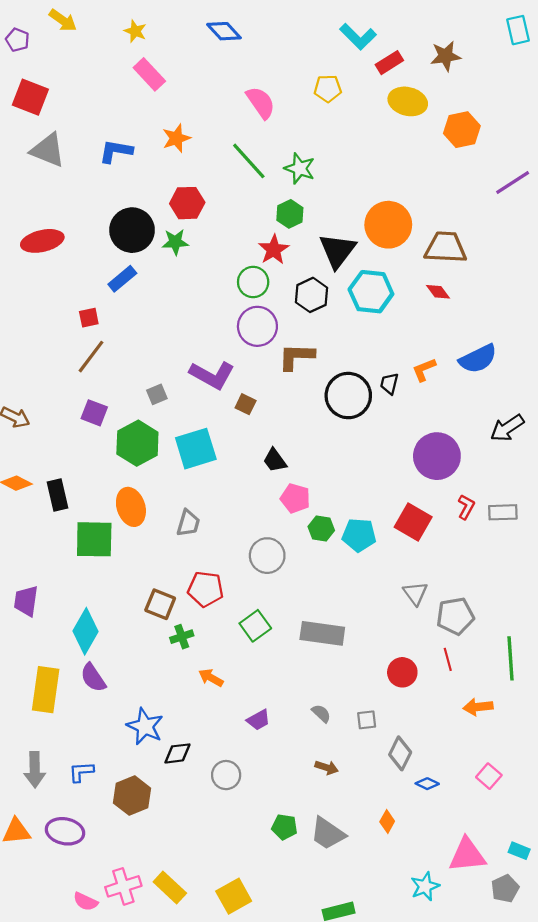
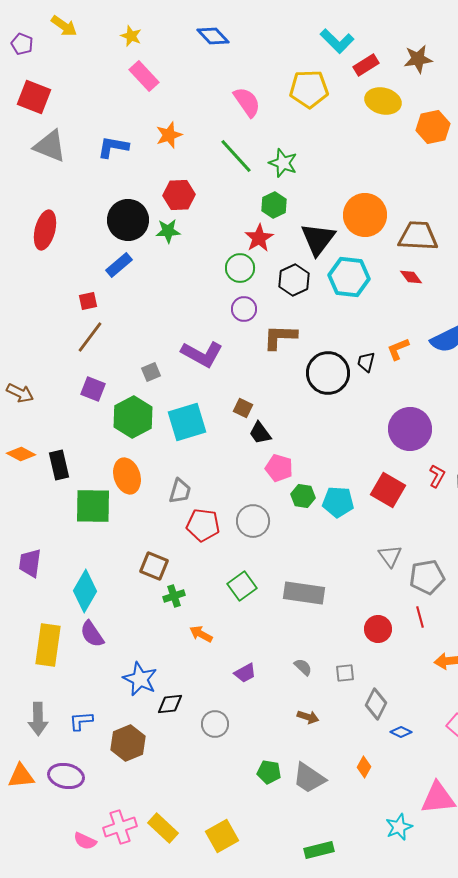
yellow pentagon: (328, 88) -> (309, 89), size x1.5
red ellipse: (42, 241) -> (45, 230), turned -63
purple circle: (257, 326) -> (244, 309), size x0.7
brown square: (246, 404) -> (243, 408), moved
red pentagon: (206, 589) -> (203, 525), moved

